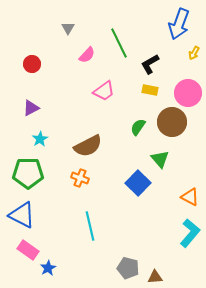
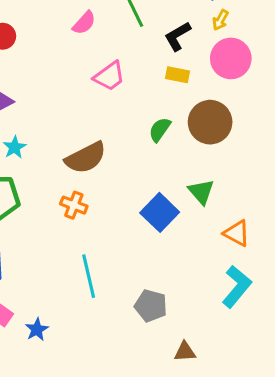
yellow arrow: (194, 53) -> (220, 20), moved
pink circle: (188, 93) -> (231, 58), moved
green triangle: (160, 159) -> (201, 192), moved
blue star: (48, 268) -> (37, 329), moved
gray pentagon: (128, 268) -> (151, 306), moved

